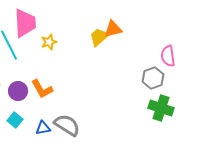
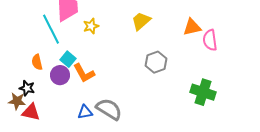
orange triangle: (113, 29) -> (192, 27), moved
gray hexagon: (153, 78) -> (156, 62), moved
cyan square: (15, 120) -> (68, 59), moved

